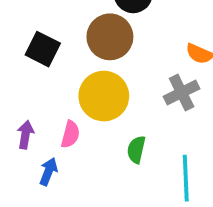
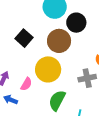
green semicircle: (136, 150) -> (57, 100), size x1.5
blue arrow: (48, 172) -> (11, 100), turned -104

